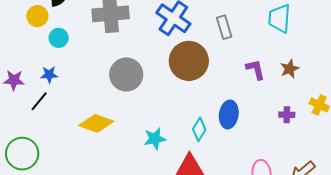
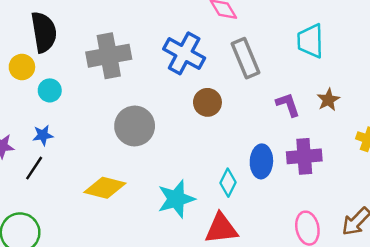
gray rectangle: (224, 27) -> (245, 58), size x1.4
brown circle: (189, 61) -> (207, 102), size x0.6
purple cross: (287, 115) -> (304, 156), moved, size x1.8
cyan star: (155, 139) -> (176, 199), size x1.4

